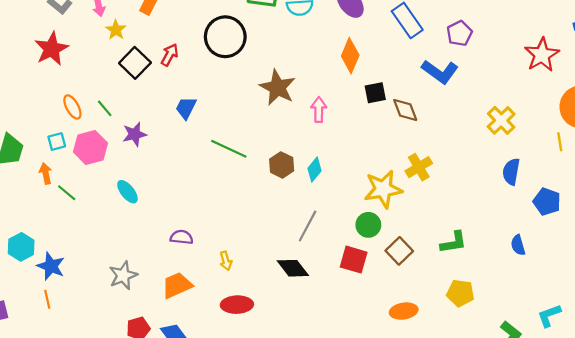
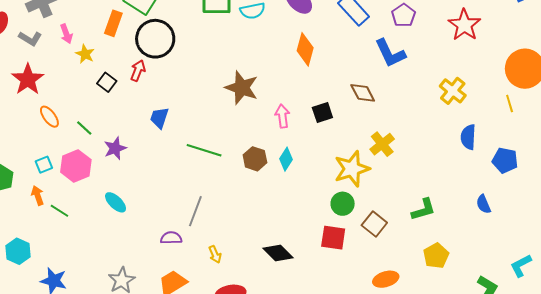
black circle: (225, 37) -> (155, 39), moved
red star: (542, 55) -> (464, 25), moved
black square: (135, 63) -> (107, 82), size x0.7
blue L-shape: (440, 72) -> (390, 53), turned 36
black square: (375, 93) -> (322, 112), moved
orange ellipse: (72, 107) -> (49, 117), moved
pink arrow: (319, 110) -> (282, 116), moved
gray line: (308, 226) -> (195, 211), moved
cyan hexagon: (21, 247) -> (18, 251), moved
yellow pentagon: (460, 293) -> (436, 256), turned -30

